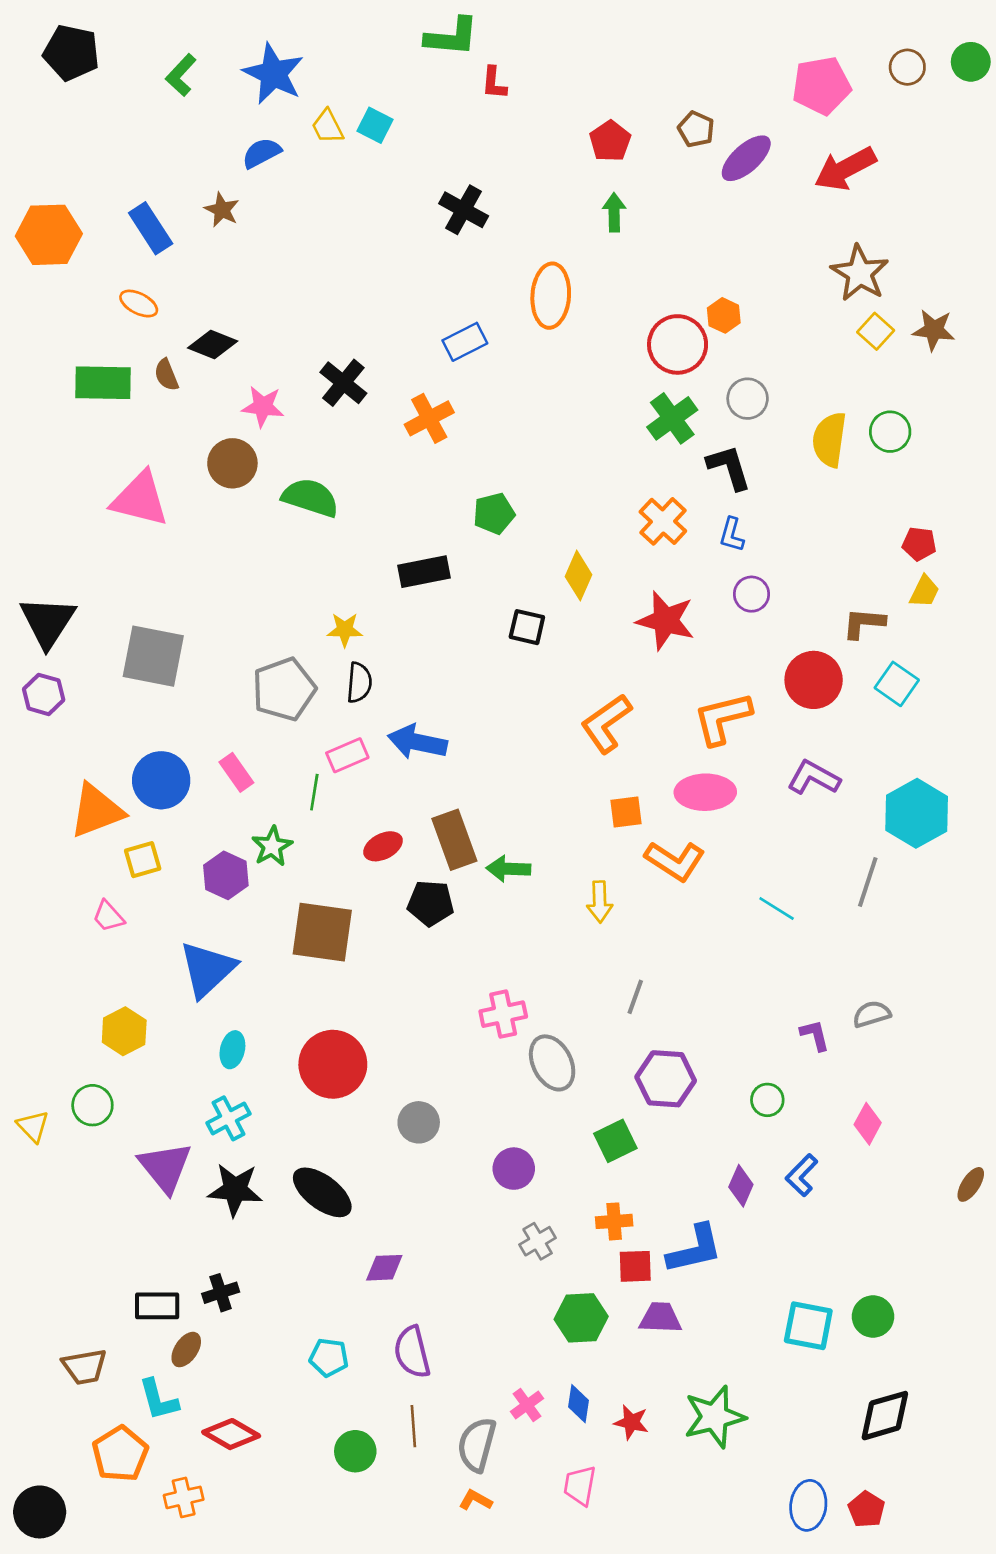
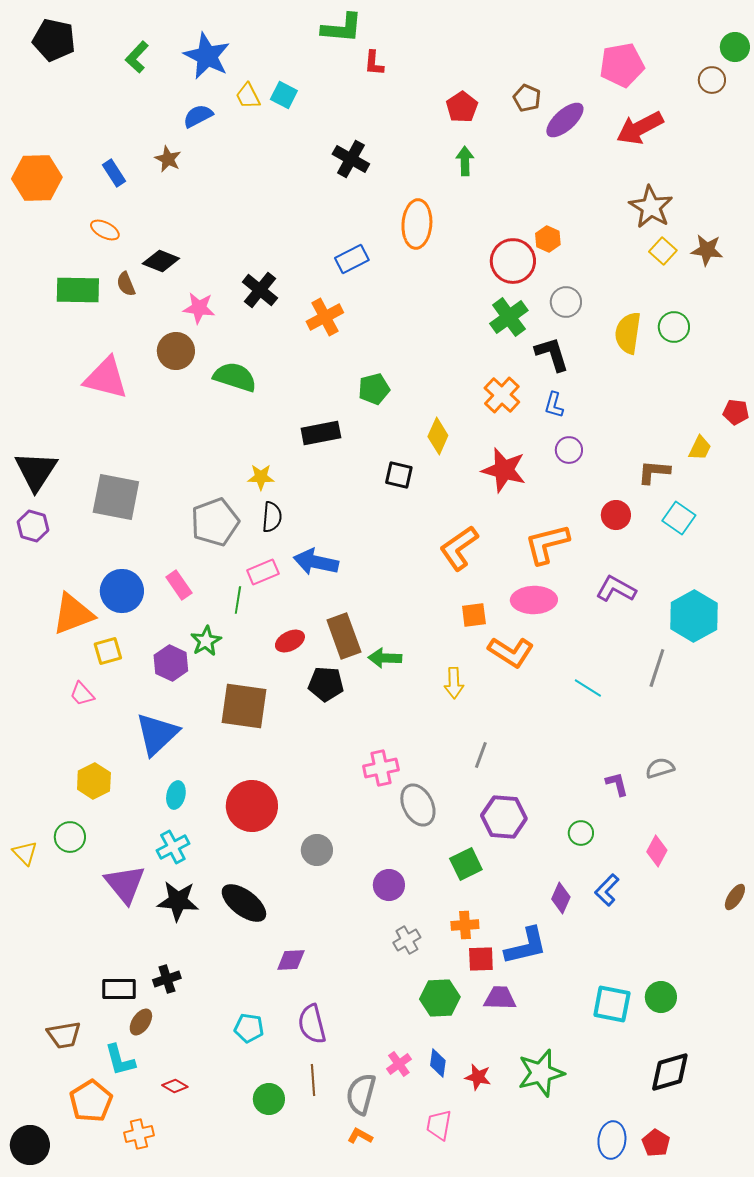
brown circle: (907, 67) -> (712, 80), moved
blue rectangle: (151, 228) -> (114, 173), size x0.7
red pentagon: (919, 544) -> (736, 412), moved
red circle: (814, 680) -> (616, 515), size x0.7
red diamond: (231, 1434) -> (175, 1086), size x0.6

